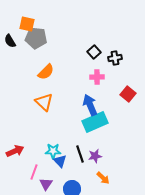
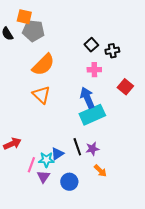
orange semicircle: (46, 72) -> (43, 65), size x1.4
cyan star: (53, 151) -> (46, 160), moved
blue triangle: (60, 161) -> (57, 154), turned 40

